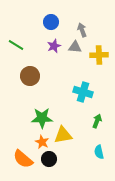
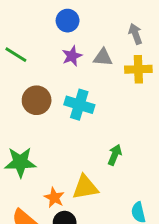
gray arrow: (82, 30) -> (135, 34), moved
cyan cross: (83, 92) -> (79, 105), moved
green star: (42, 118) -> (20, 162), moved
green arrow: (97, 121) -> (115, 155), moved

